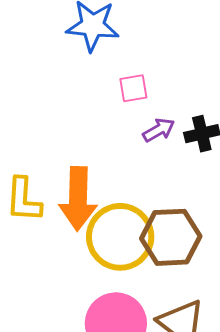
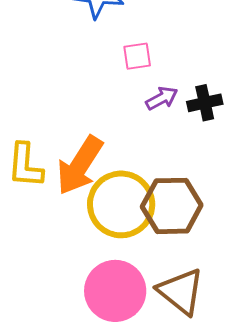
orange arrow: (78, 199) -> (80, 165), turned 30

